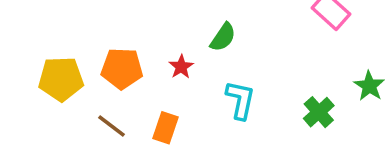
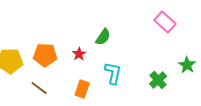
orange rectangle: (165, 128) -> (82, 89), moved

